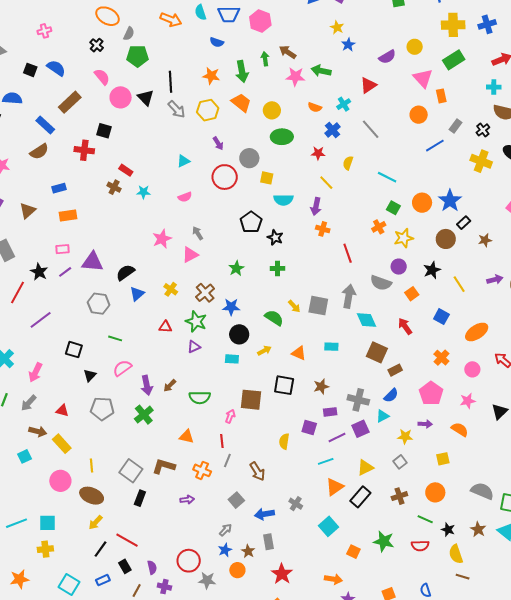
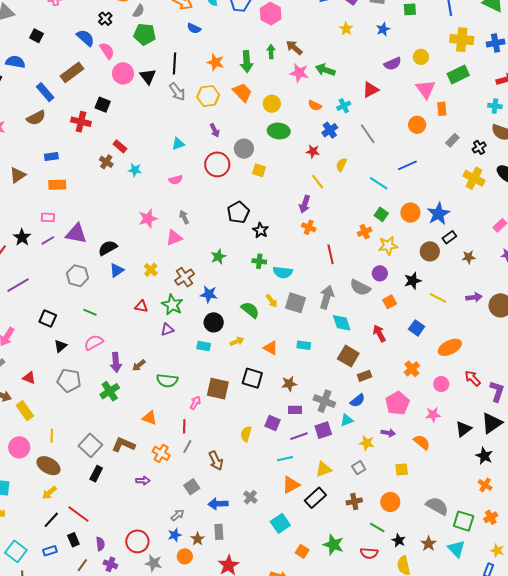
blue semicircle: (217, 42) -> (194, 28), moved
blue star: (348, 45) -> (383, 29), moved
blue semicircle: (56, 68) -> (85, 38), moved
blue line: (435, 146) -> (407, 165), moved
cyan semicircle: (283, 200) -> (283, 272), moved
yellow line: (459, 284) -> (438, 298), turned -36

